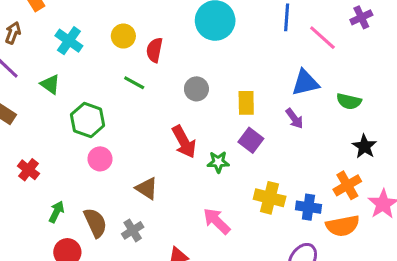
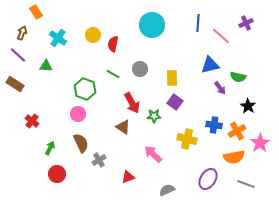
green line: (134, 83) -> (113, 74), moved
green triangle: (50, 84) -> (46, 66), turned -32
purple arrow: (294, 118) -> (220, 88), moved
green hexagon: (88, 120) -> (85, 89), moved
brown triangle: (147, 188) -> (123, 127), moved
blue cross: (308, 207) -> (214, 125), moved
brown semicircle: (95, 223) -> (81, 143), moved

